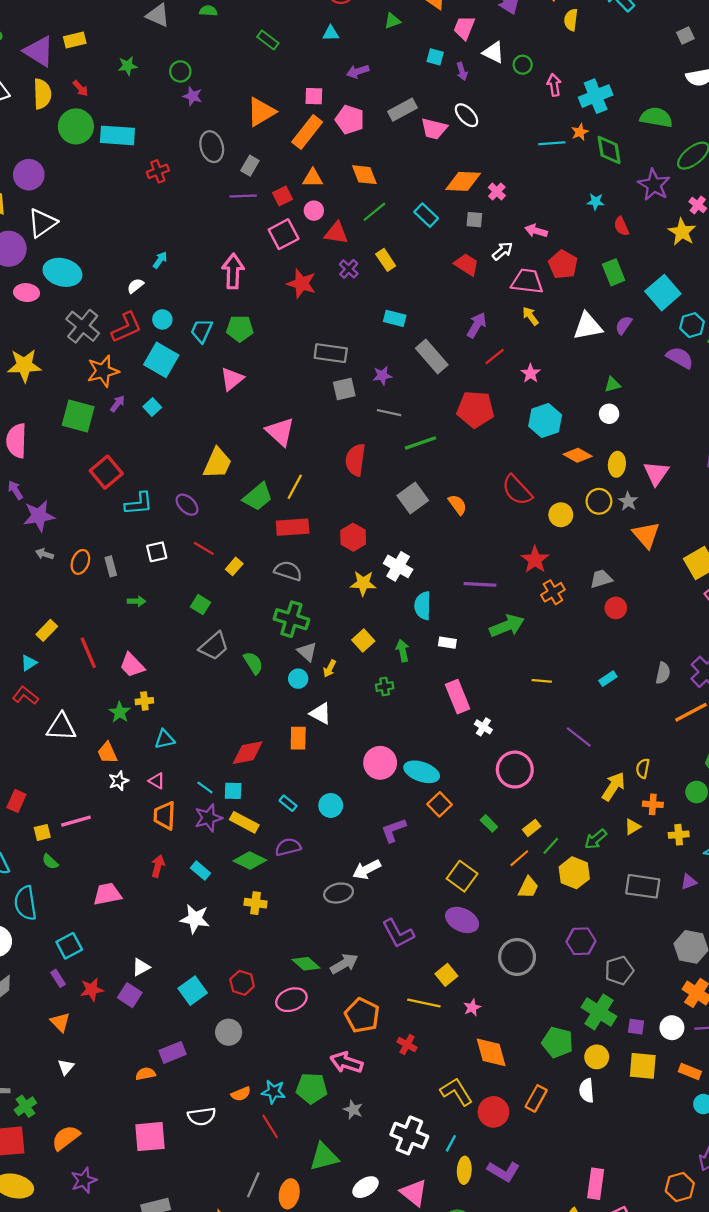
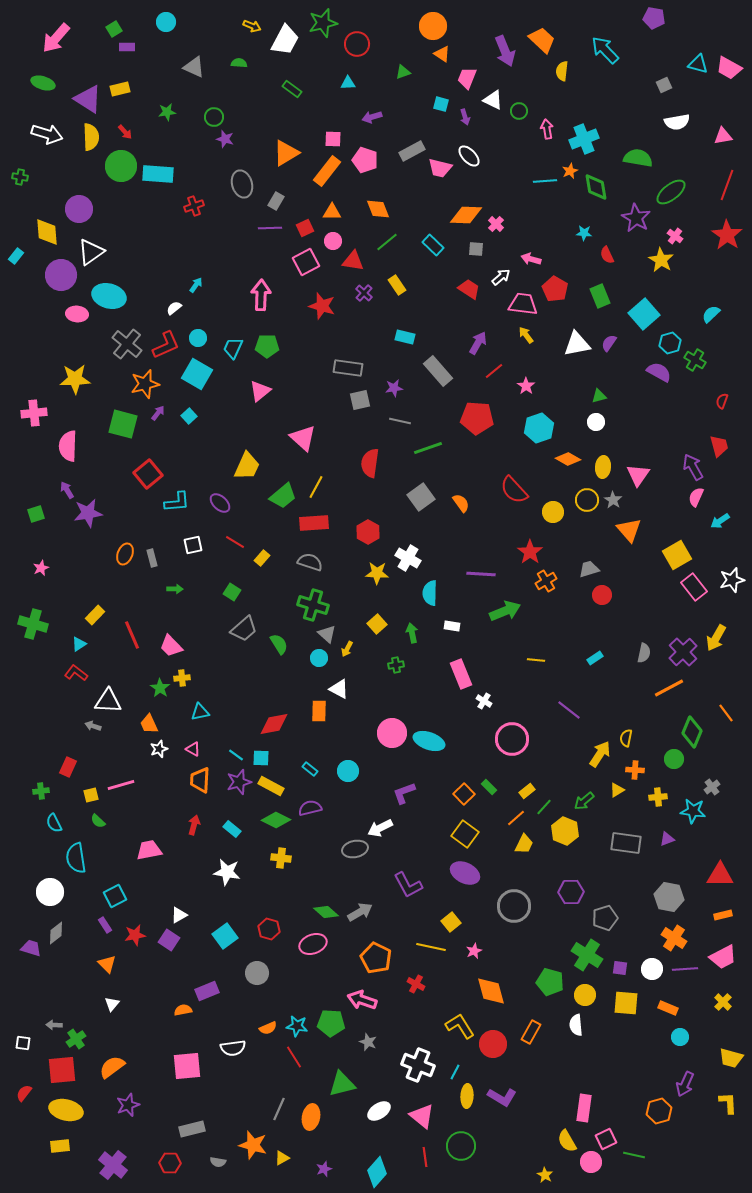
gray arrow: (44, 554) -> (93, 726), moved
orange square: (440, 804) -> (464, 794), moved

